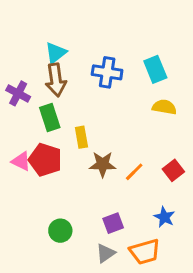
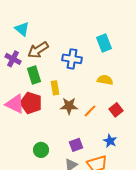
cyan triangle: (56, 53) -> (22, 29), moved, turned -42
blue cross: (107, 72) -> (72, 59), moved
brown arrow: (56, 80) -> (38, 50), turned 65
yellow semicircle: (164, 107) -> (105, 80), moved
pink triangle: (21, 161) -> (15, 104), size x1.5

